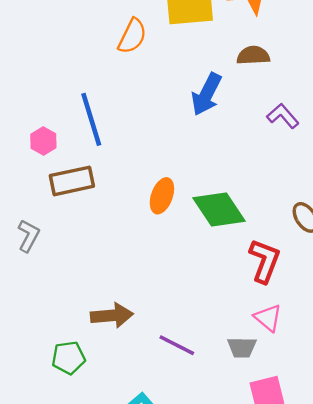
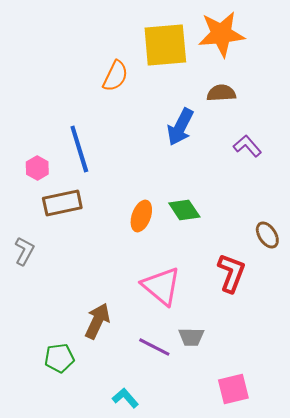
green diamond: (219, 209) -> (184, 210), moved, size x0.7
brown arrow: (112, 316) -> (97, 321), turned -60
pink triangle: (268, 318) -> (161, 286), moved, size x1.6
gray trapezoid: (242, 347) -> (191, 337), moved

